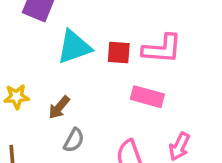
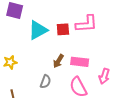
pink rectangle: (147, 97) -> (80, 62), moved
brown arrow: (59, 107) -> (58, 61), moved

